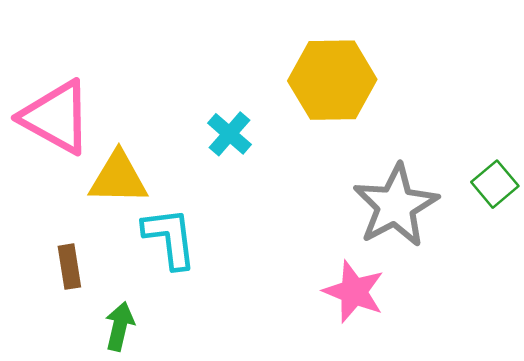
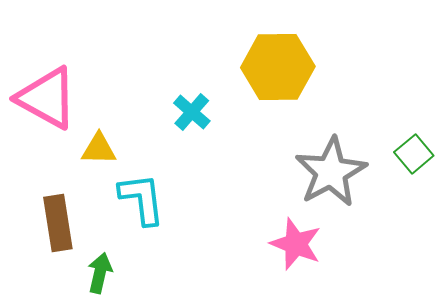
yellow triangle: (118, 178) -> (99, 149), size x0.7
brown rectangle: (69, 267) -> (58, 223), size x1.5

